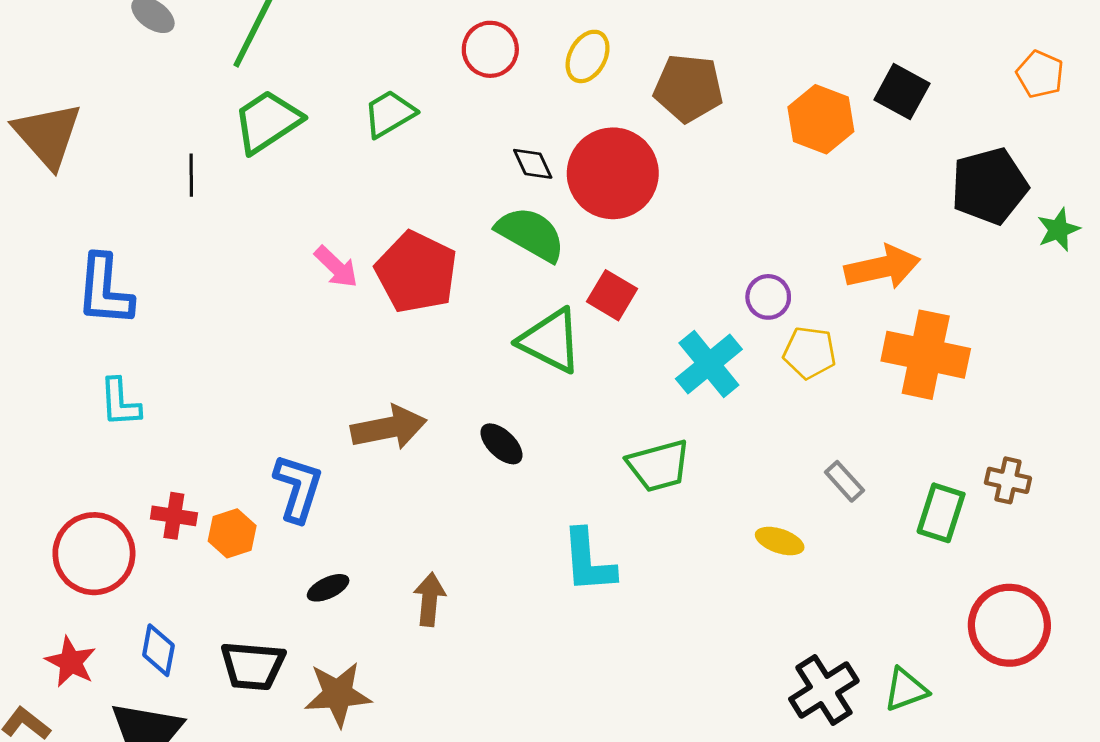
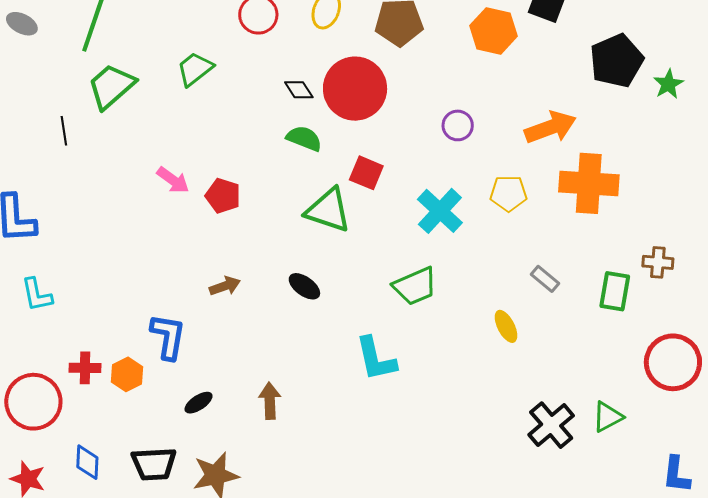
green semicircle: (531, 234) -> (304, 138), size x0.7
red pentagon: (416, 272) -> (223, 196), moved, size x0.6
purple circle: (768, 297) -> (458, 125), moved
brown arrow: (389, 428) -> (225, 286), size x0.6
yellow ellipse: (780, 541) -> (506, 326), turned 52

